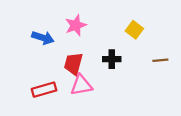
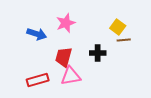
brown line: (160, 60) -> (124, 40), moved

